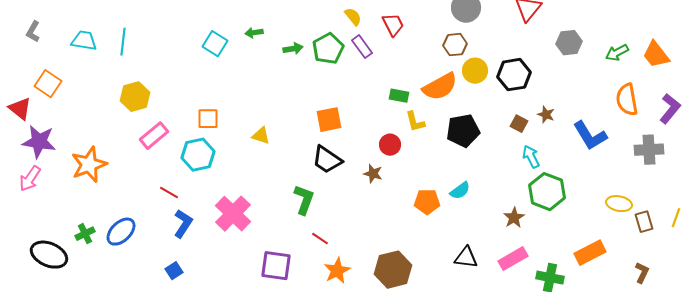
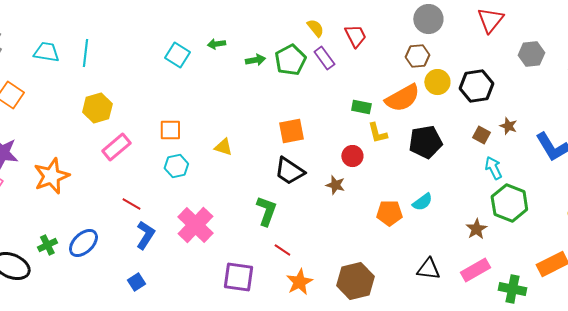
cyan hexagon: (198, 155) -> (176, 166), moved, size x0.7

